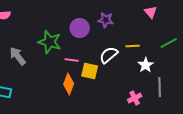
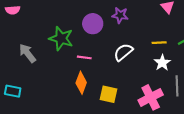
yellow line: (133, 46) -> (159, 43), moved
yellow square: (90, 71) -> (109, 94), moved
pink cross: (135, 98) -> (151, 97), size x1.6

